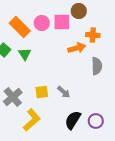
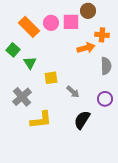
green triangle: (25, 54) -> (30, 63), moved
yellow square: (42, 92) -> (51, 78), moved
yellow L-shape: (32, 120) -> (41, 120), turned 35
purple circle: (96, 121) -> (105, 99), moved

